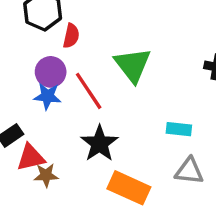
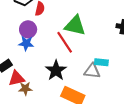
green triangle: (133, 65) -> (75, 25), turned -40
red line: (89, 91) -> (65, 42), moved
gray triangle: (189, 171) -> (92, 71), moved

